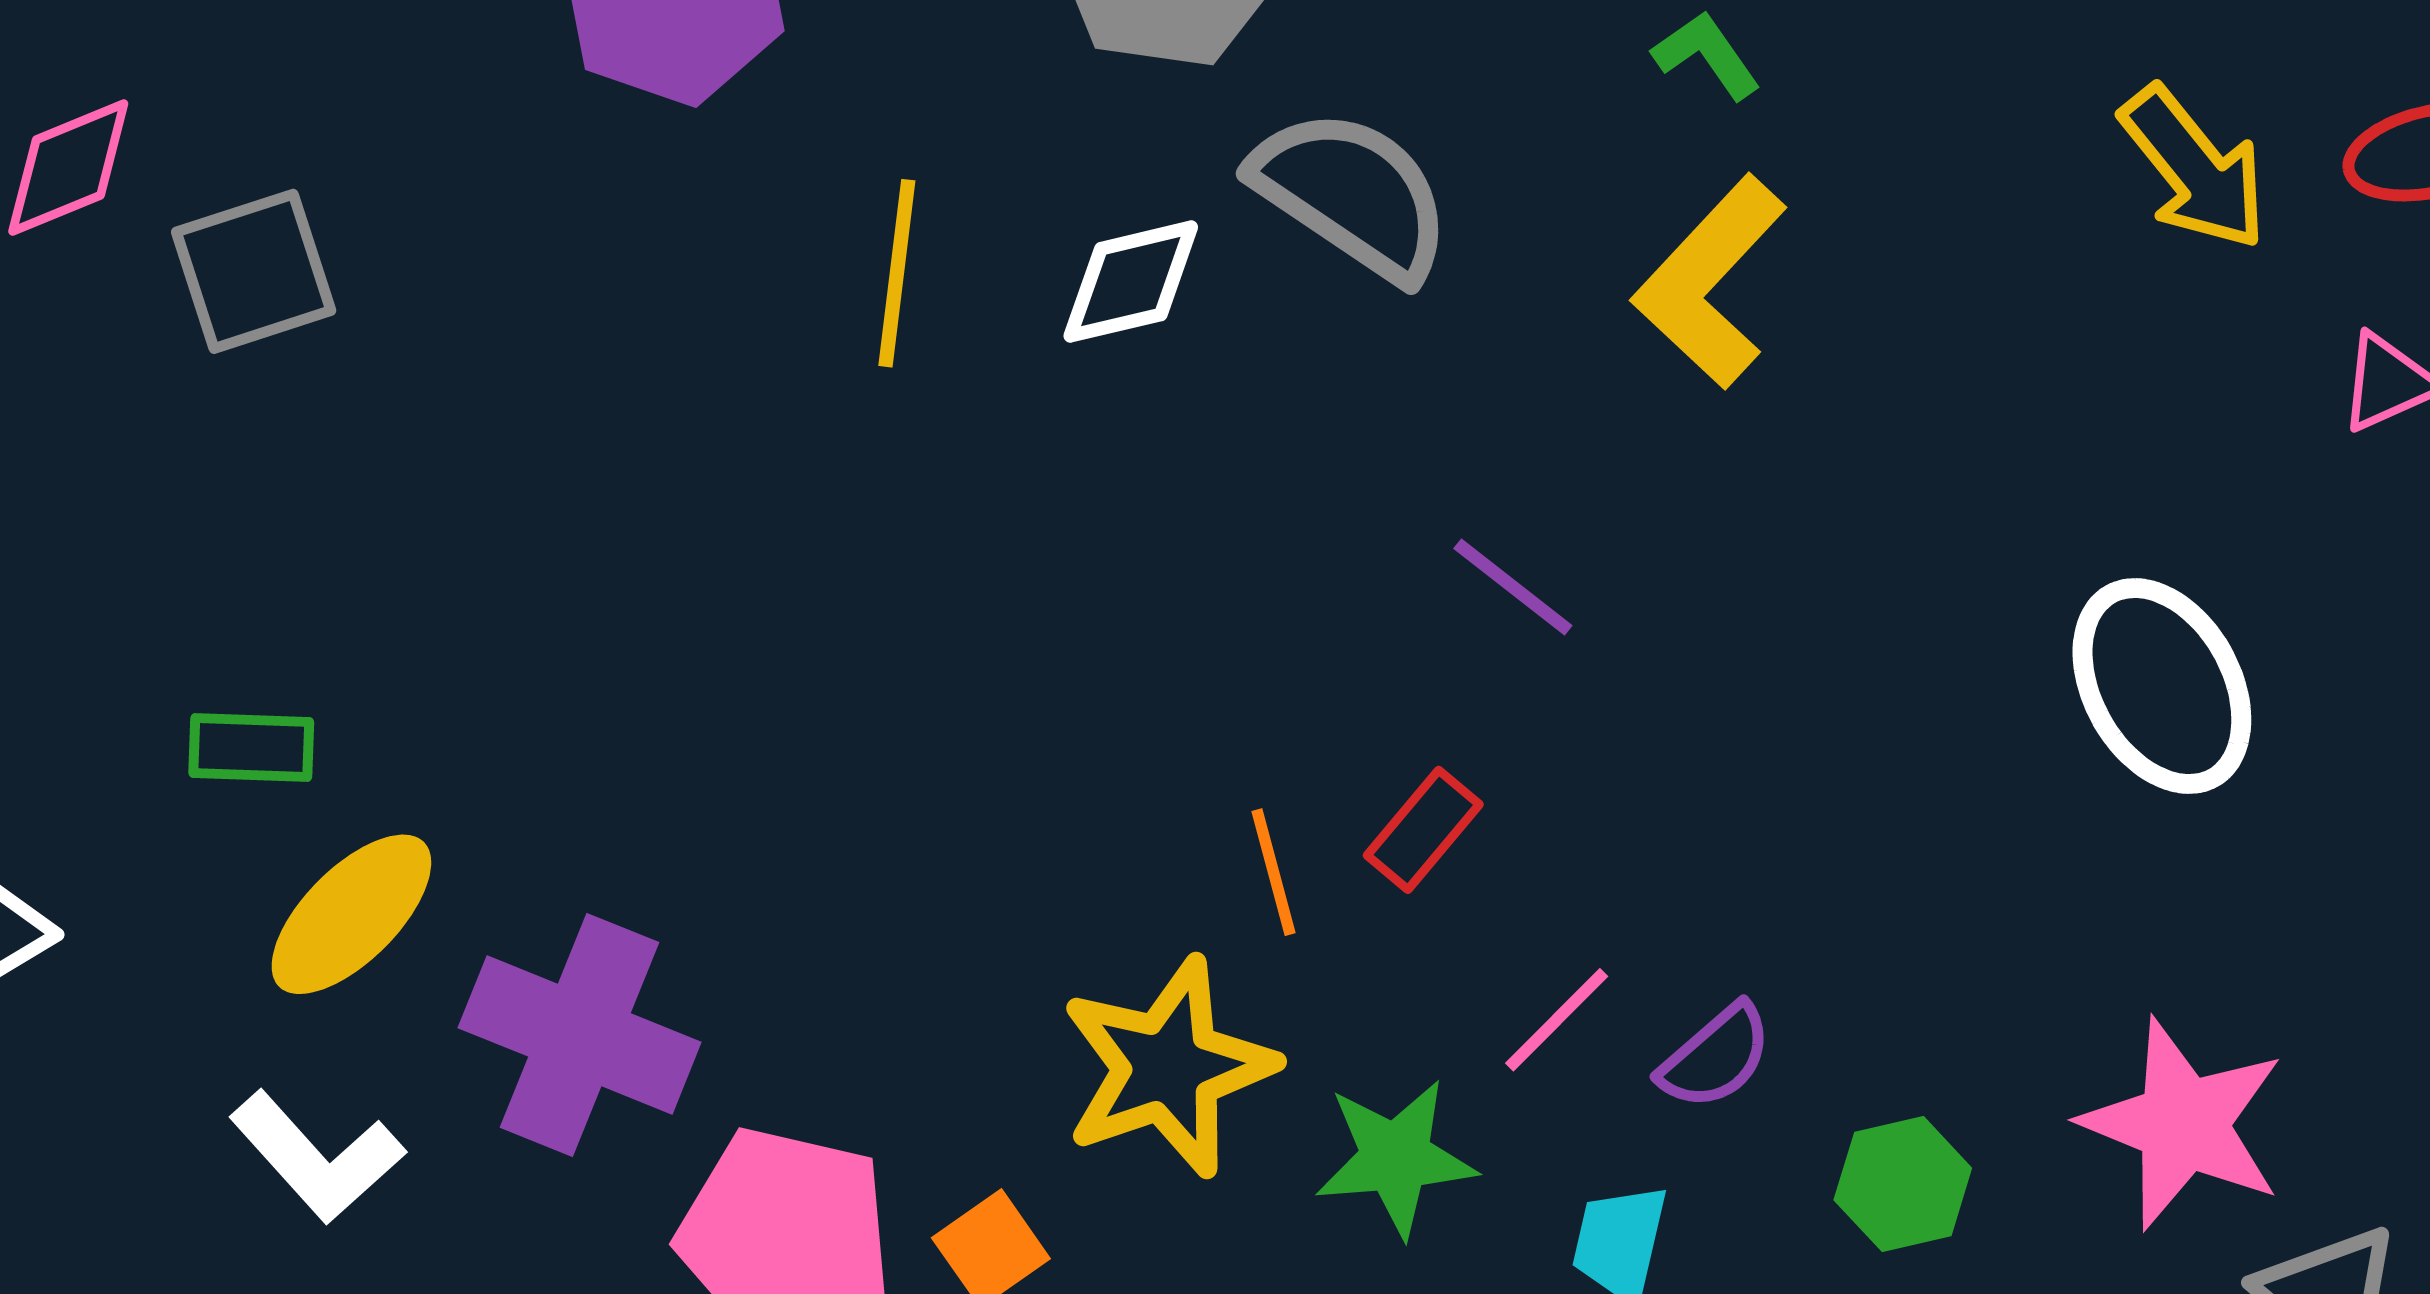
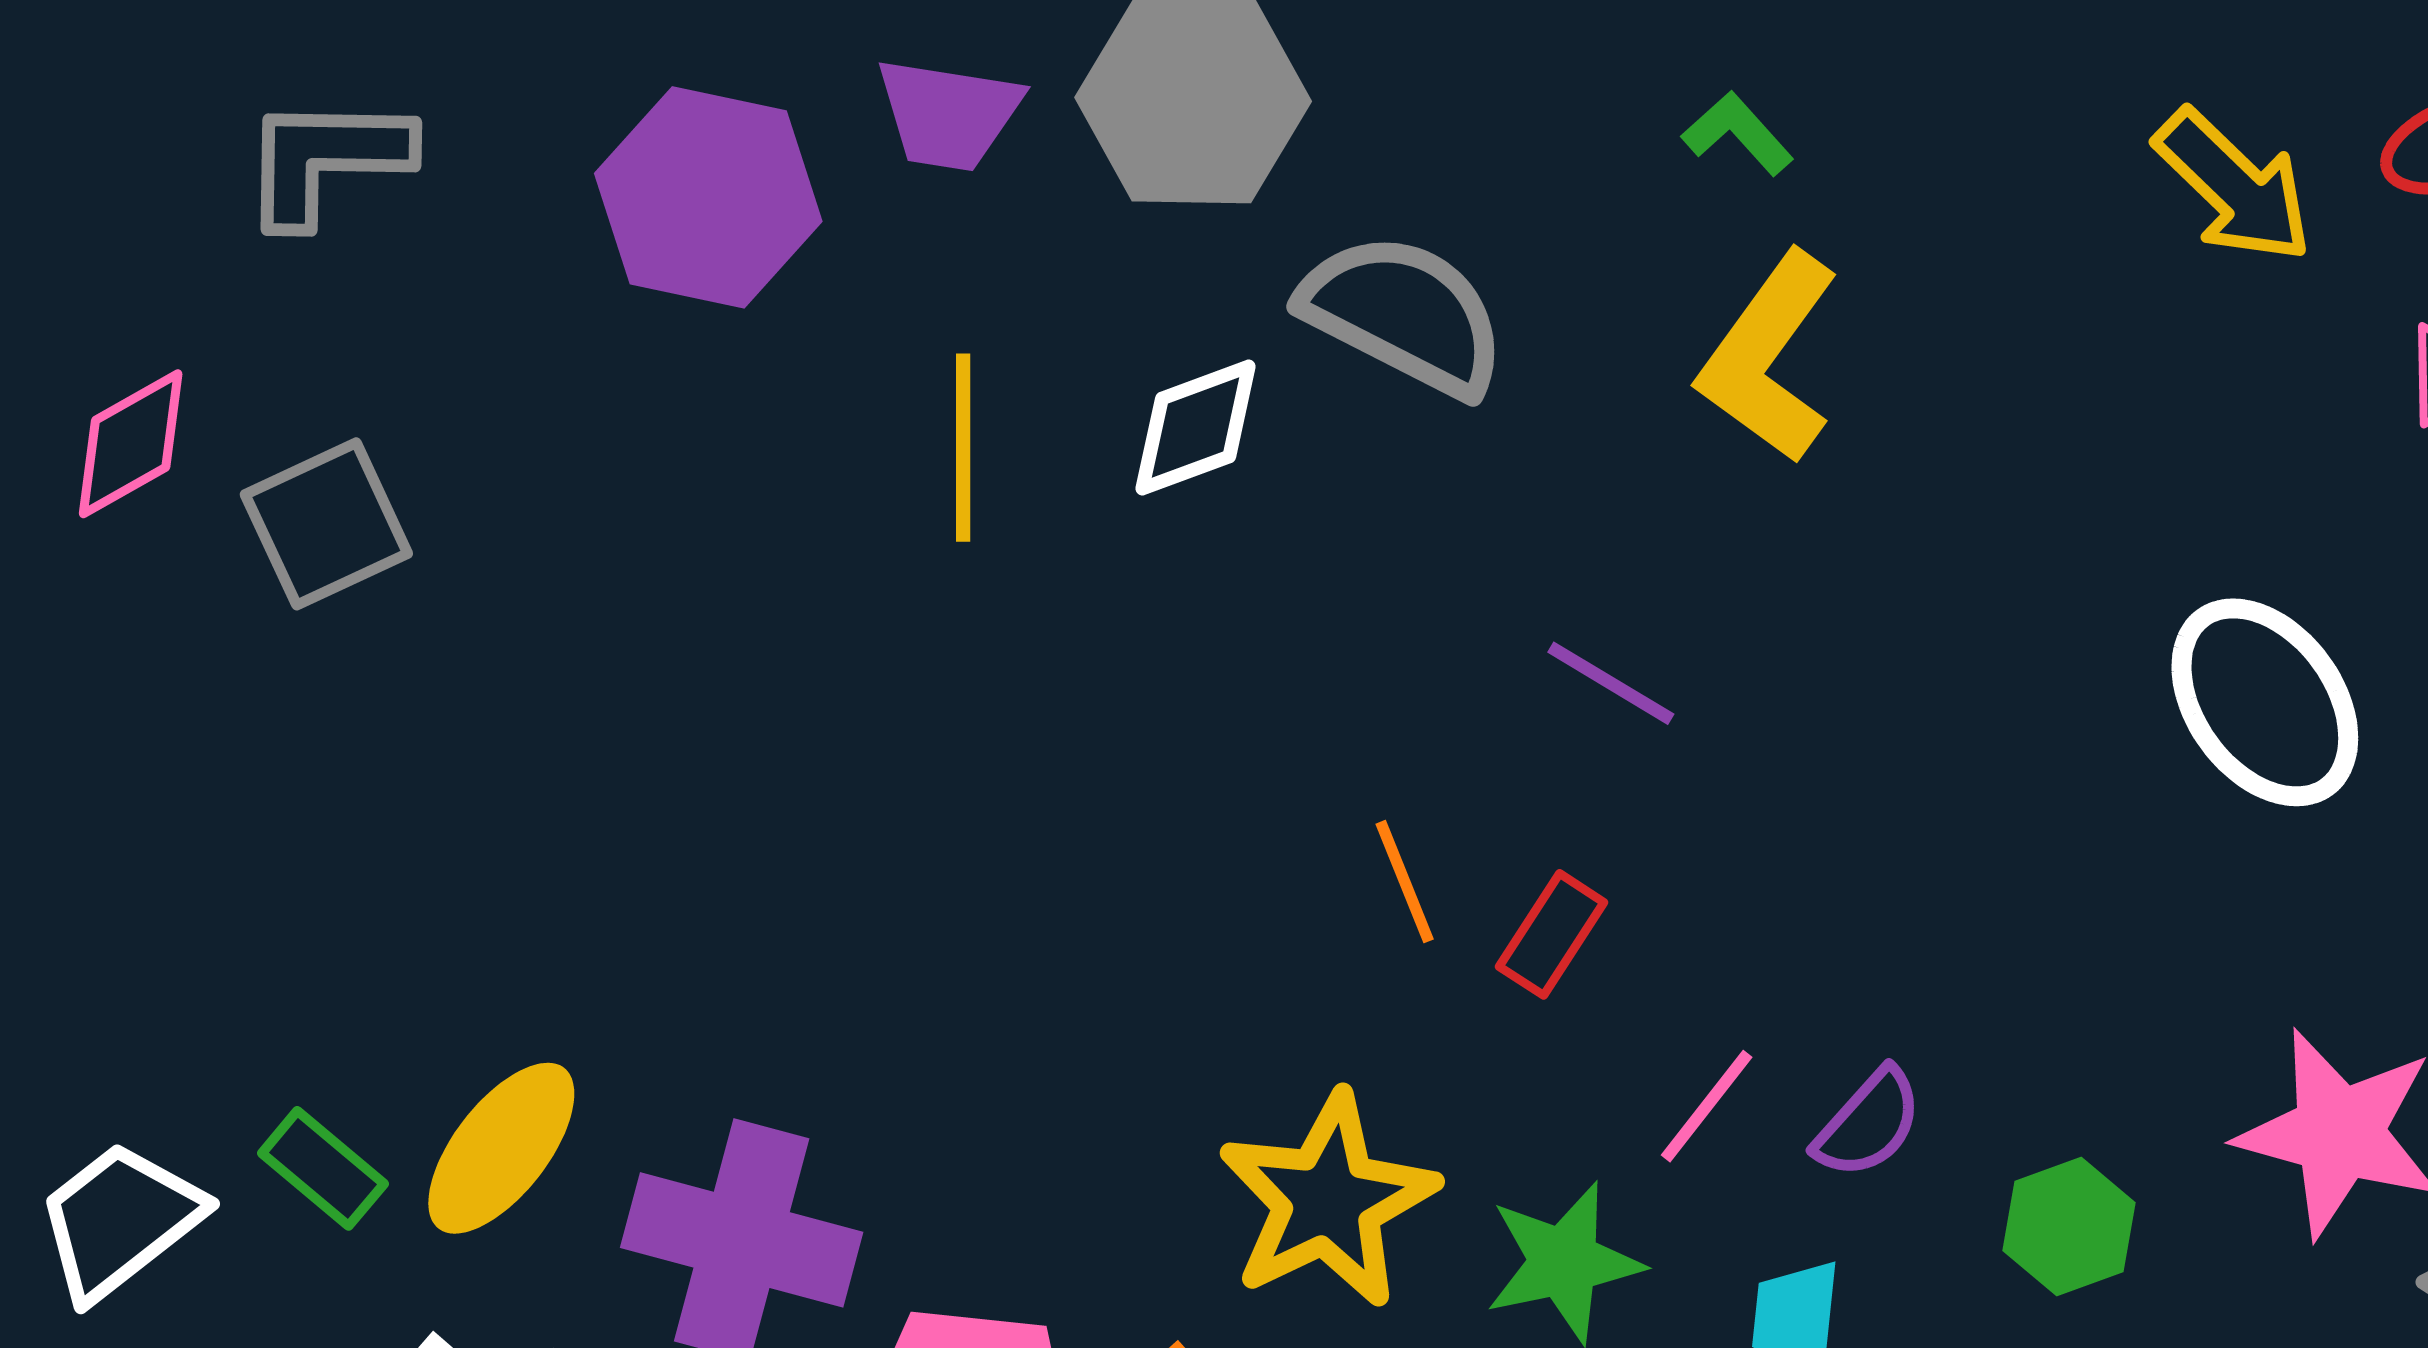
green rectangle: (251, 747) -> (323, 1168), moved, turned 45
orange line: (1274, 872) -> (1405, 882), moved

